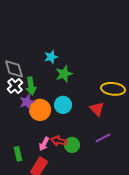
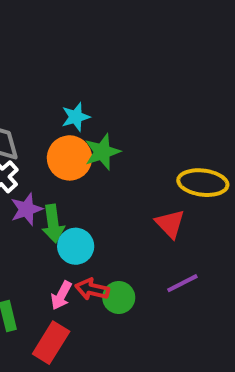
green arrow: (31, 86) -> (53, 224), moved
cyan circle: (63, 105) -> (76, 246), moved
orange circle: (40, 110) -> (69, 158), moved

